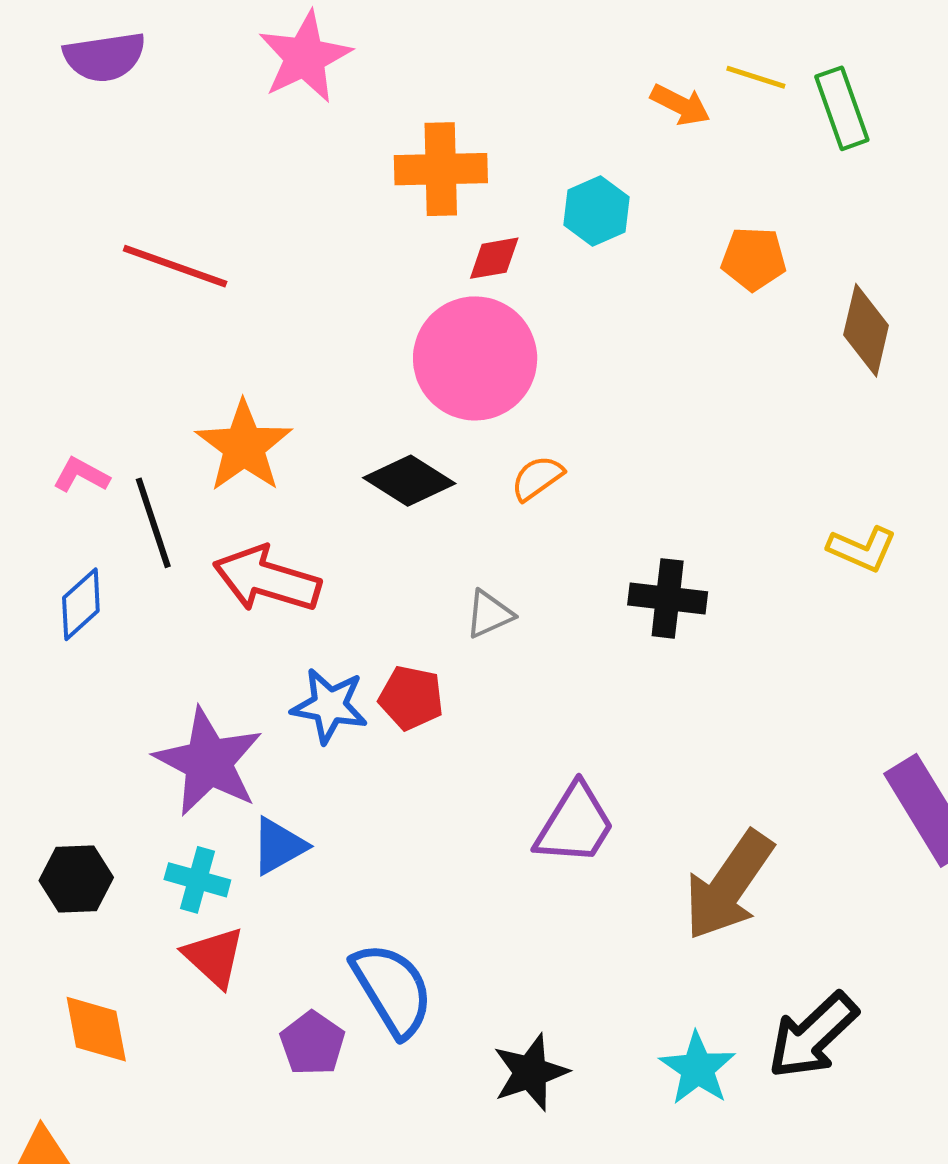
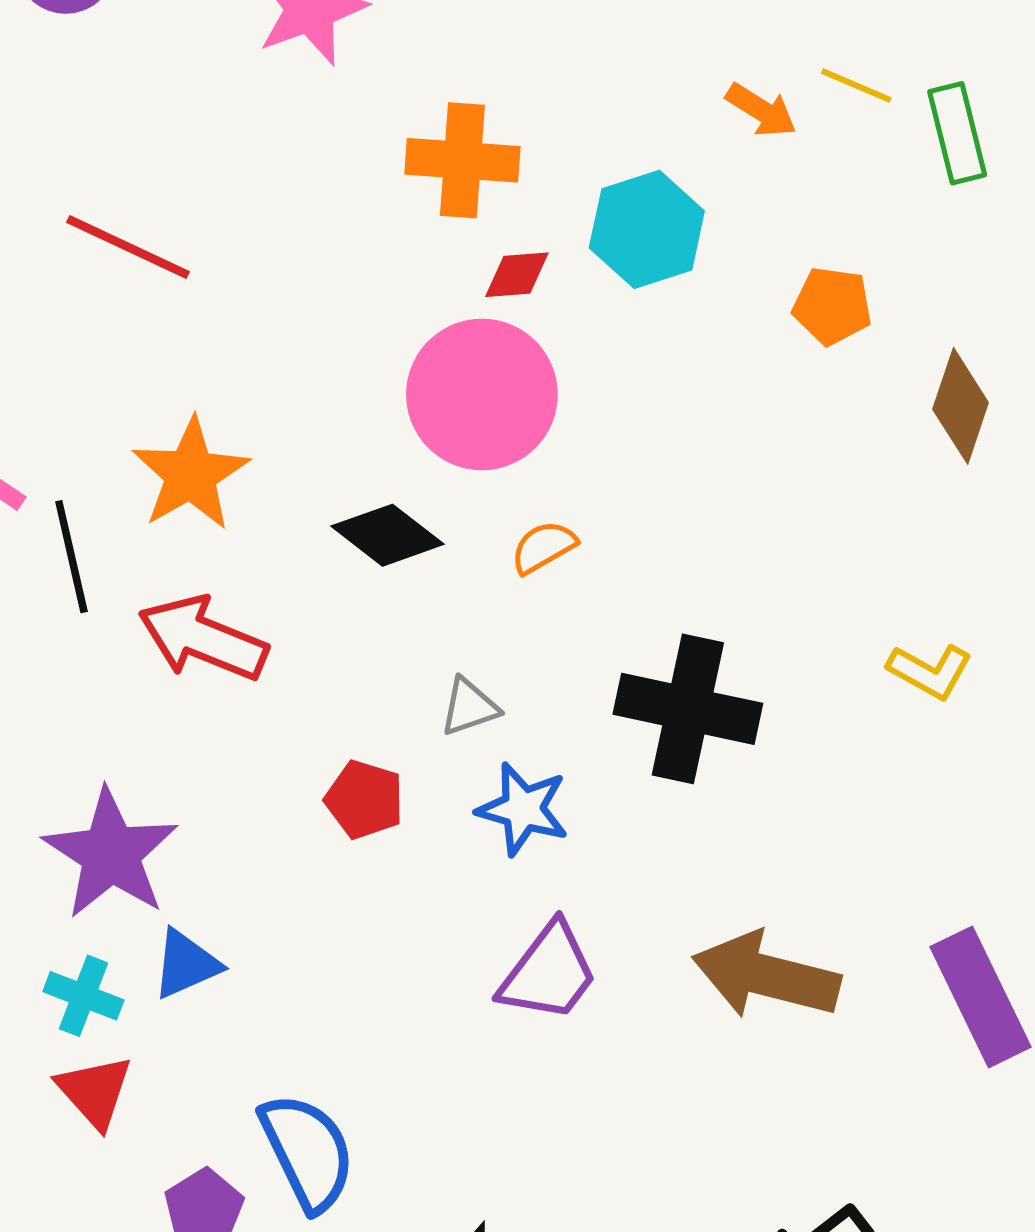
cyan hexagon: (597, 211) -> (647, 229), size x1.4
black cross: (668, 598) -> (688, 709), size x1.5
blue star: (329, 706) -> (523, 809), moved
brown arrow: (729, 885) -> (766, 976), moved, turned 64

